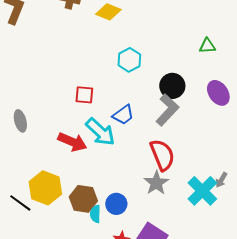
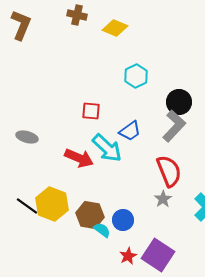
gray ellipse: (20, 121) -> (27, 137), turned -60
gray star: (156, 183) -> (163, 199), size x0.7
black line: (20, 203) -> (27, 206), moved
cyan semicircle: (95, 214) -> (102, 230), turned 126

